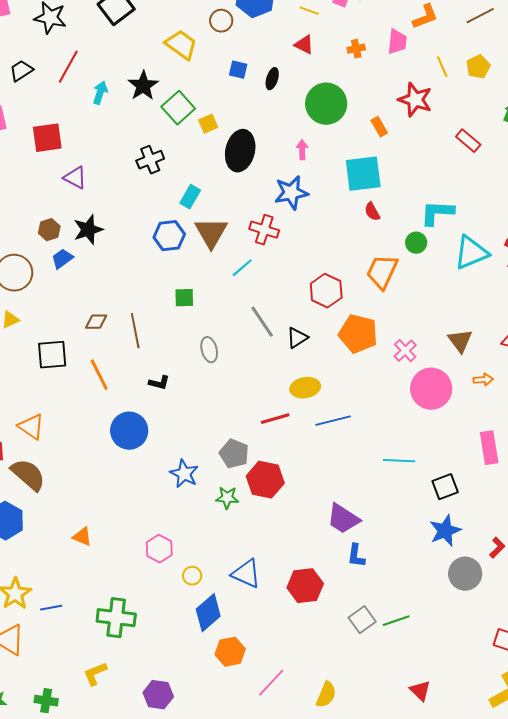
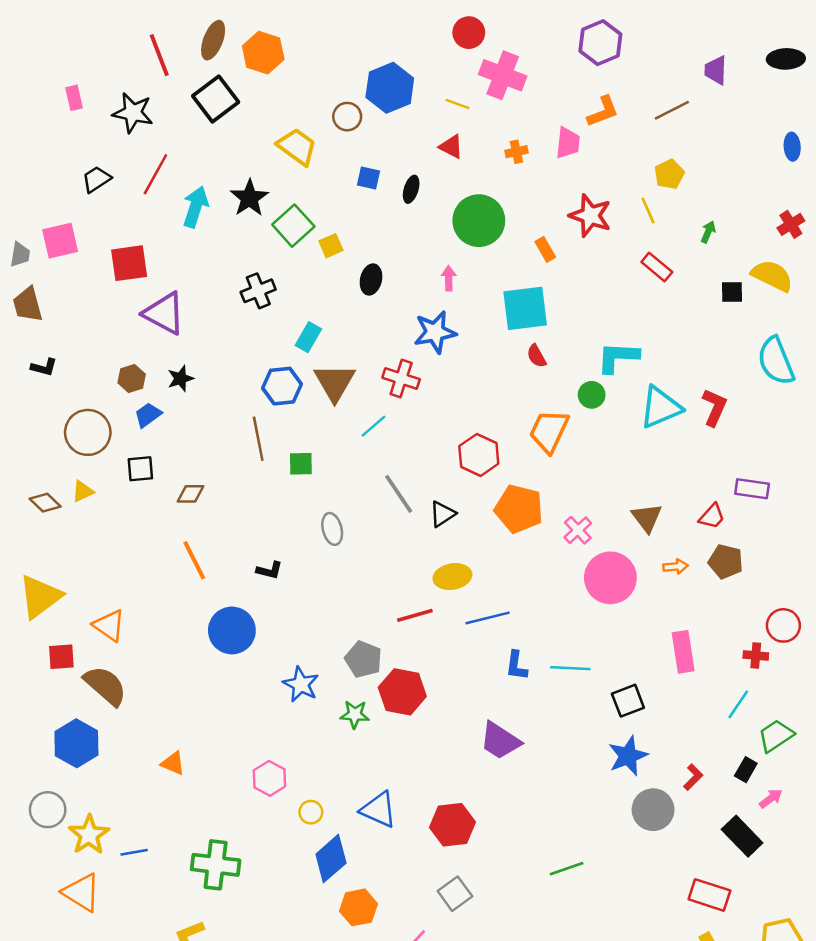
yellow line: (442, 67) -> (648, 211), moved
cyan arrow: (100, 93) -> (196, 207), size x1.4
black ellipse: (240, 151) -> (371, 280), size x0.6
purple triangle: (75, 178) -> (164, 313), size x1.5
black star: (88, 230) -> (180, 379), size x0.7
brown line: (135, 331) -> (258, 439), moved
black square: (52, 355) -> (140, 469), moved, size x0.7
blue L-shape: (356, 556) -> (516, 666), moved
gray square: (362, 620) -> (455, 894), moved

